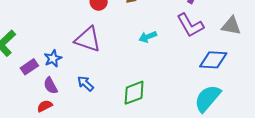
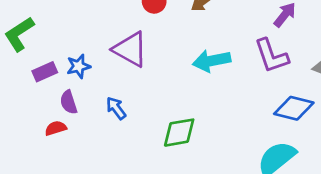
cyan arrow: (148, 37) -> (212, 61), size x1.5

